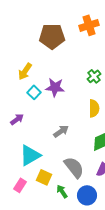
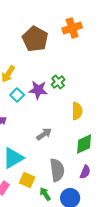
brown pentagon: (52, 36) -> (35, 39), turned 30
green cross: (94, 76) -> (58, 82), moved
gray semicircle: (74, 167) -> (57, 170), turned 30

